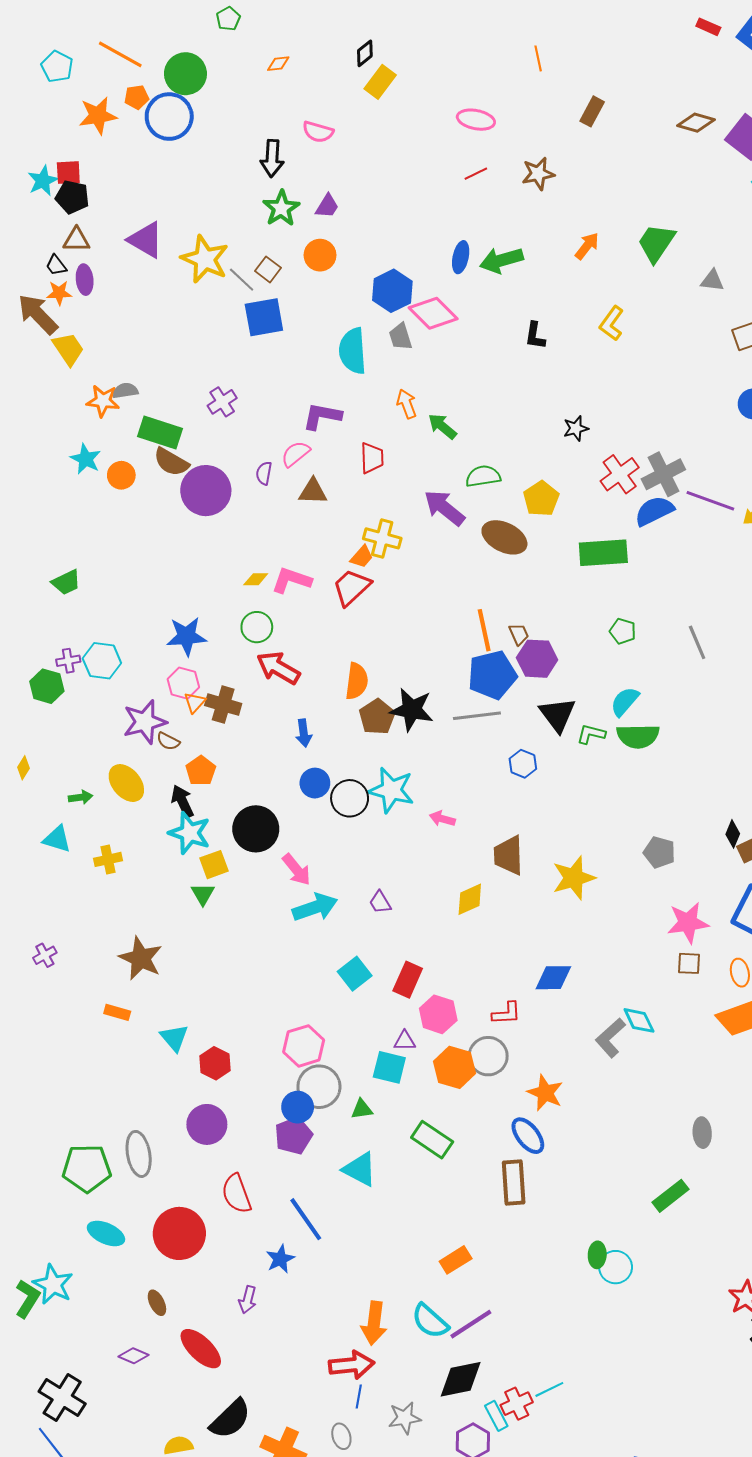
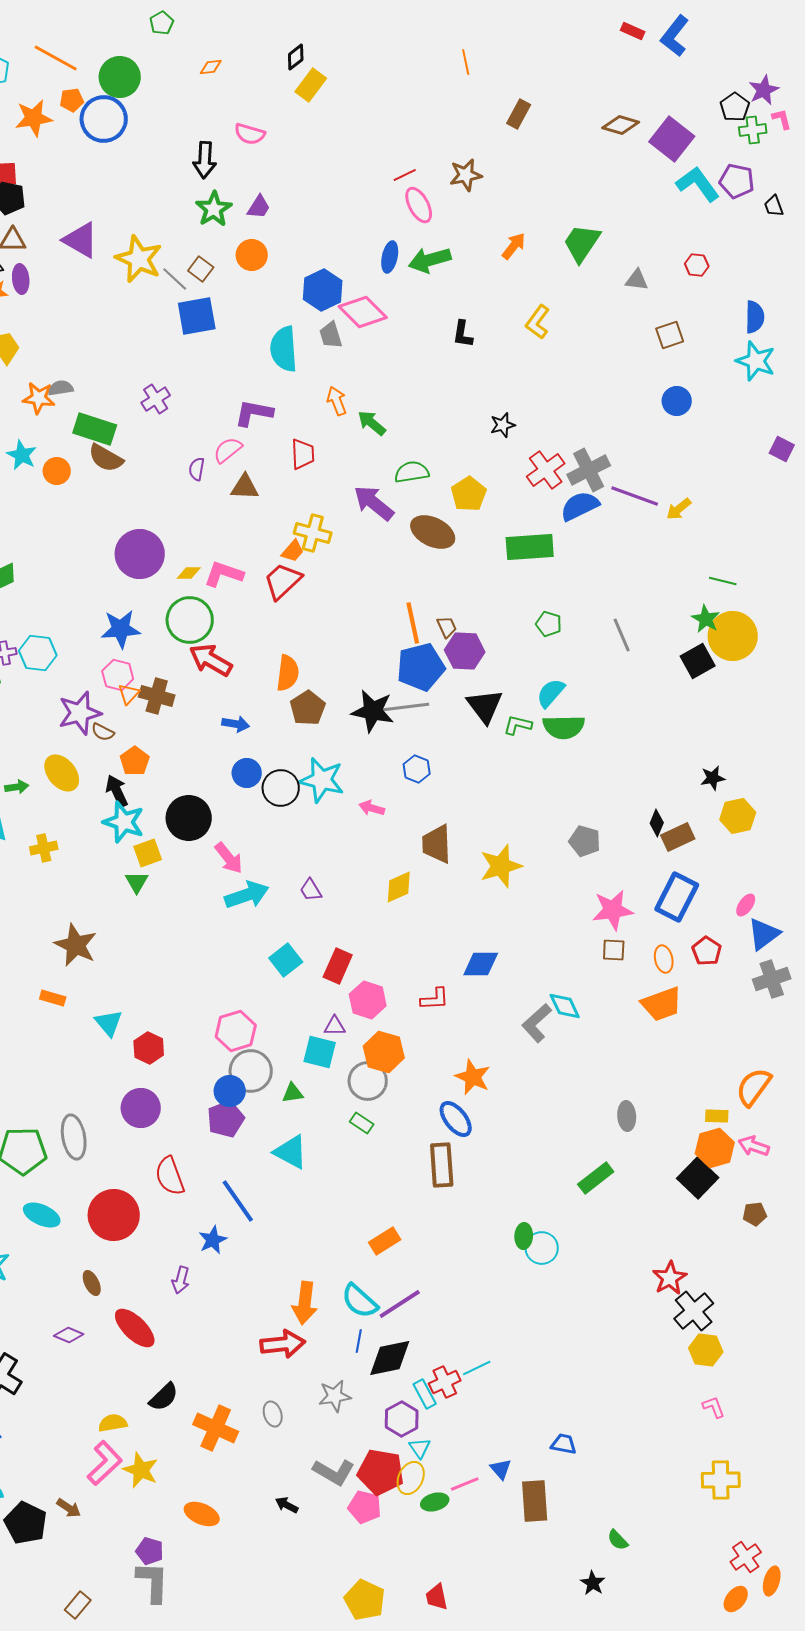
pink ellipse: (476, 120) -> (419, 205), moved, turned 51
purple circle: (206, 491) -> (140, 554), moved
green circle: (257, 627) -> (190, 620), size x1.5
black star: (412, 710) -> (373, 711), moved
blue arrow: (304, 733) -> (236, 724), turned -72
blue hexagon: (523, 764) -> (417, 769), moved
gray circle: (488, 1056) -> (368, 1081), moved
green rectangle: (432, 1140) -> (362, 1123), size x0.6
blue line: (359, 1397) -> (359, 1341), moved
black semicircle: (230, 1419) -> (164, 1397), size x0.7

